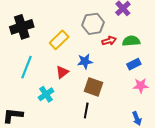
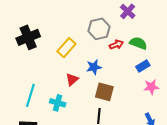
green semicircle: (131, 41) -> (138, 43), turned 30
cyan line: (27, 67) -> (30, 95), moved
cyan cross: (46, 94) -> (58, 103), turned -35

